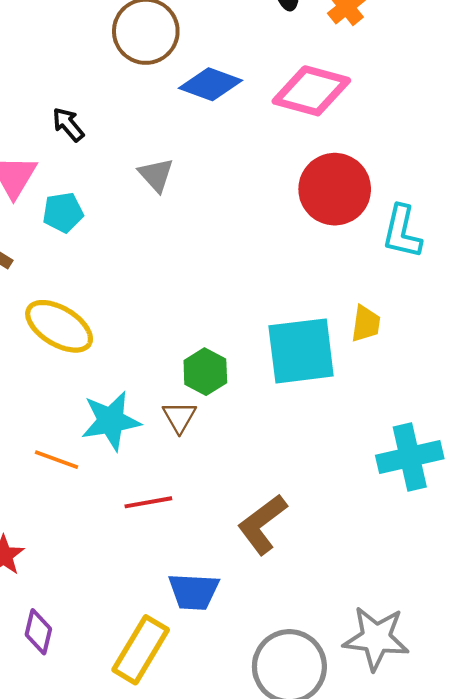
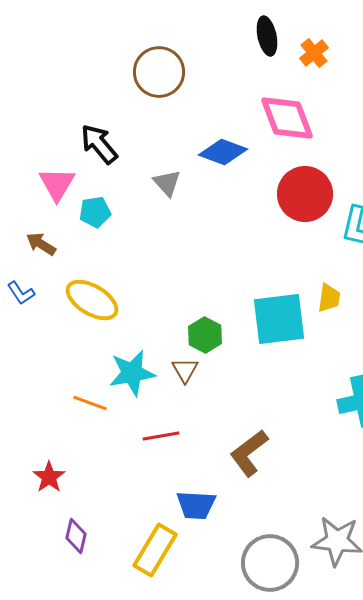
blue diamond: (210, 84) -> (223, 152), moved
pink diamond: (311, 91) -> (287, 118), turned 54
black arrow: (68, 124) -> (99, 144), size x1.5

